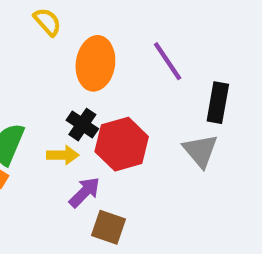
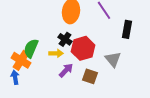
gray triangle: (200, 151) -> (113, 59), moved
brown square: (109, 227) -> (90, 76), moved

